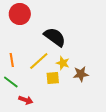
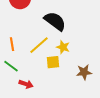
brown star: (81, 74) -> (84, 72), moved

